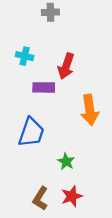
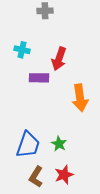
blue trapezoid: (31, 132) -> (28, 145), moved

